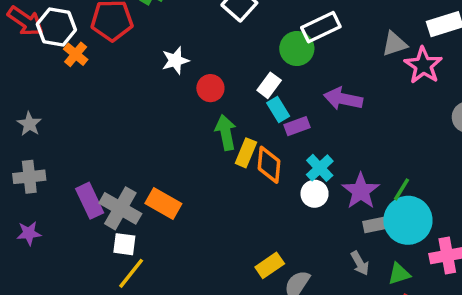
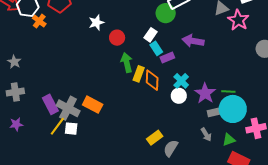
green line: (401, 189) -> (228, 91), turned 64
yellow line: (131, 273) -> (57, 126), moved

